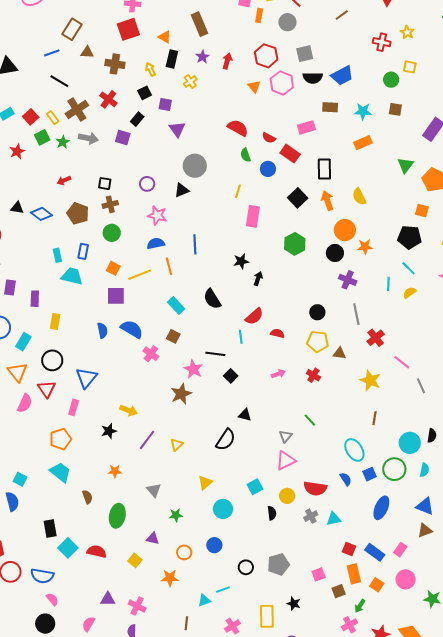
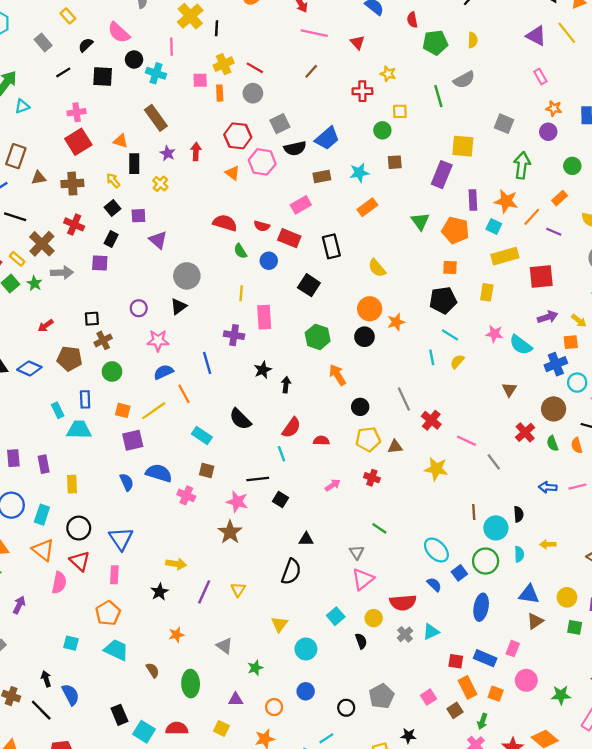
orange arrow: (327, 201) -> (337, 375), moved
purple cross: (348, 280) -> (234, 335), moved
brown line: (375, 418) -> (474, 512), moved
cyan square: (20, 479) -> (71, 643), moved

